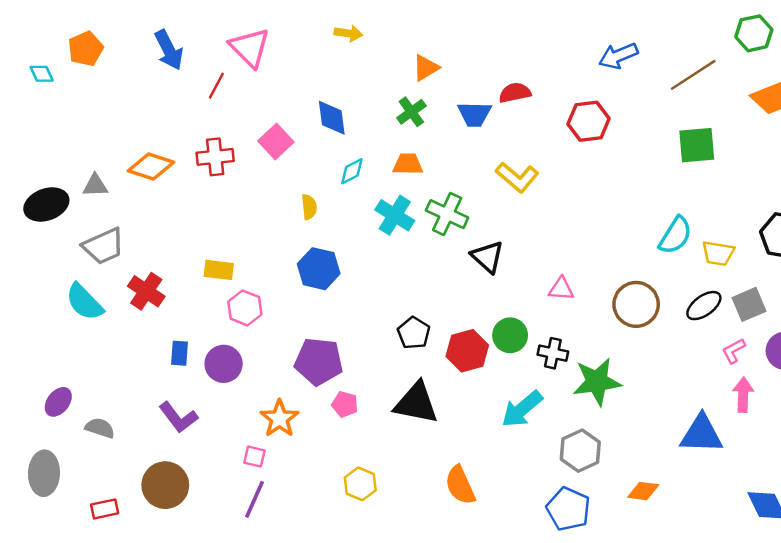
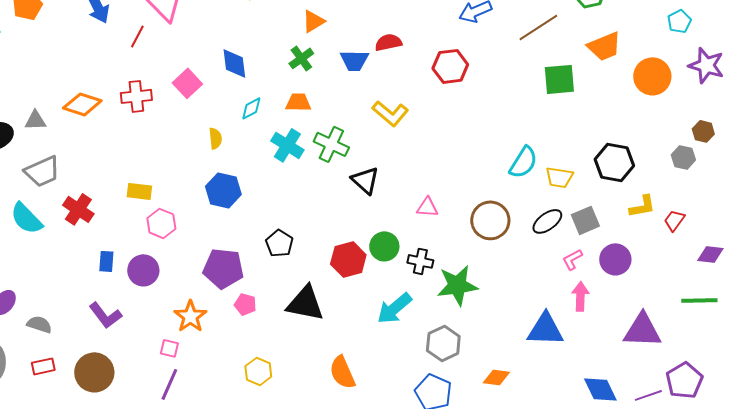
green square: (697, 145) -> (559, 79), moved
black pentagon: (414, 333) -> (279, 243), moved
red rectangle: (105, 509) -> (43, 366), moved

